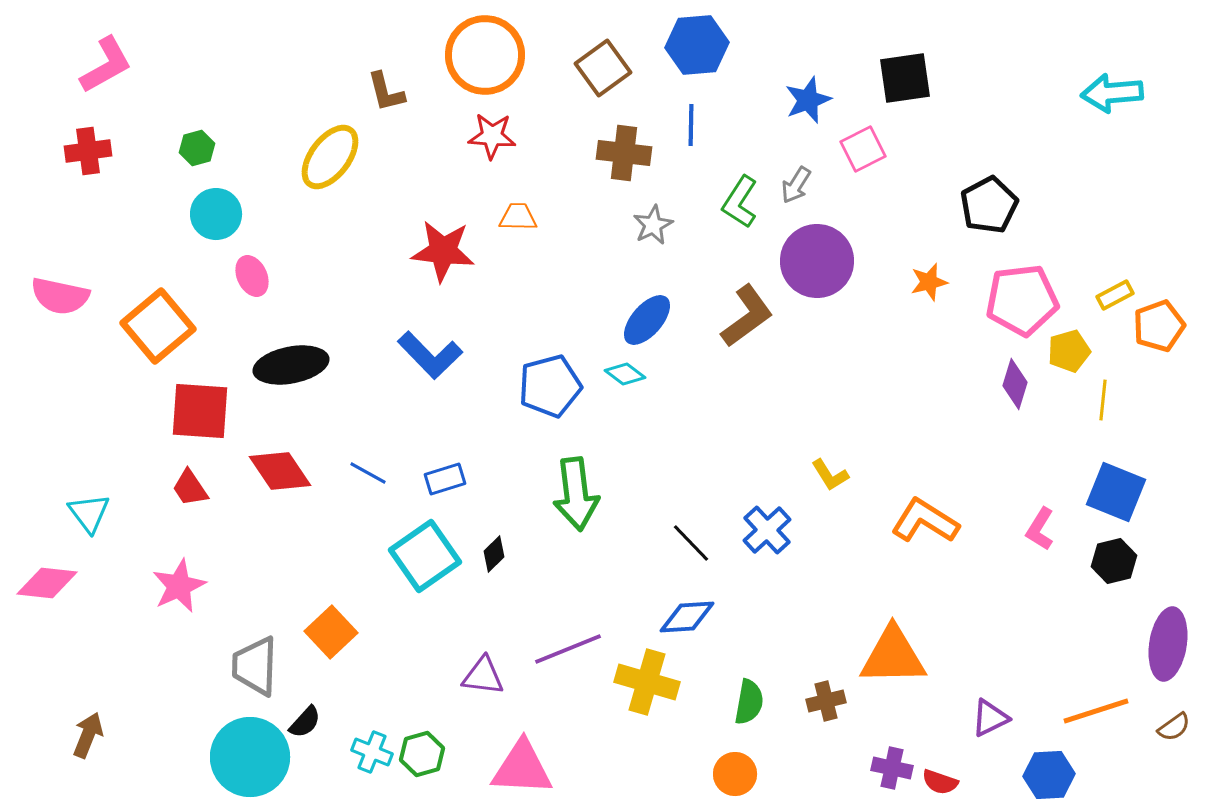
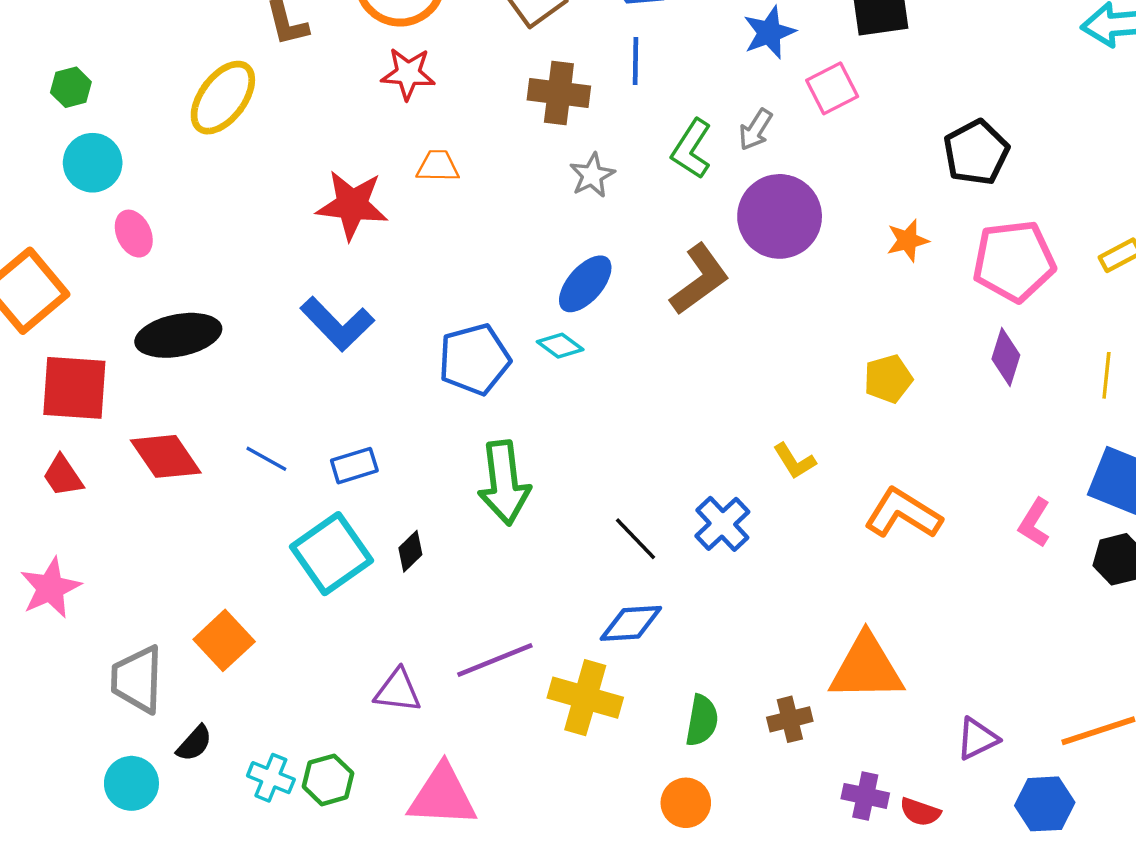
yellow pentagon: (1069, 351) -> (888, 379), moved
cyan circle: (250, 757) -> (131, 783), size x0.6

